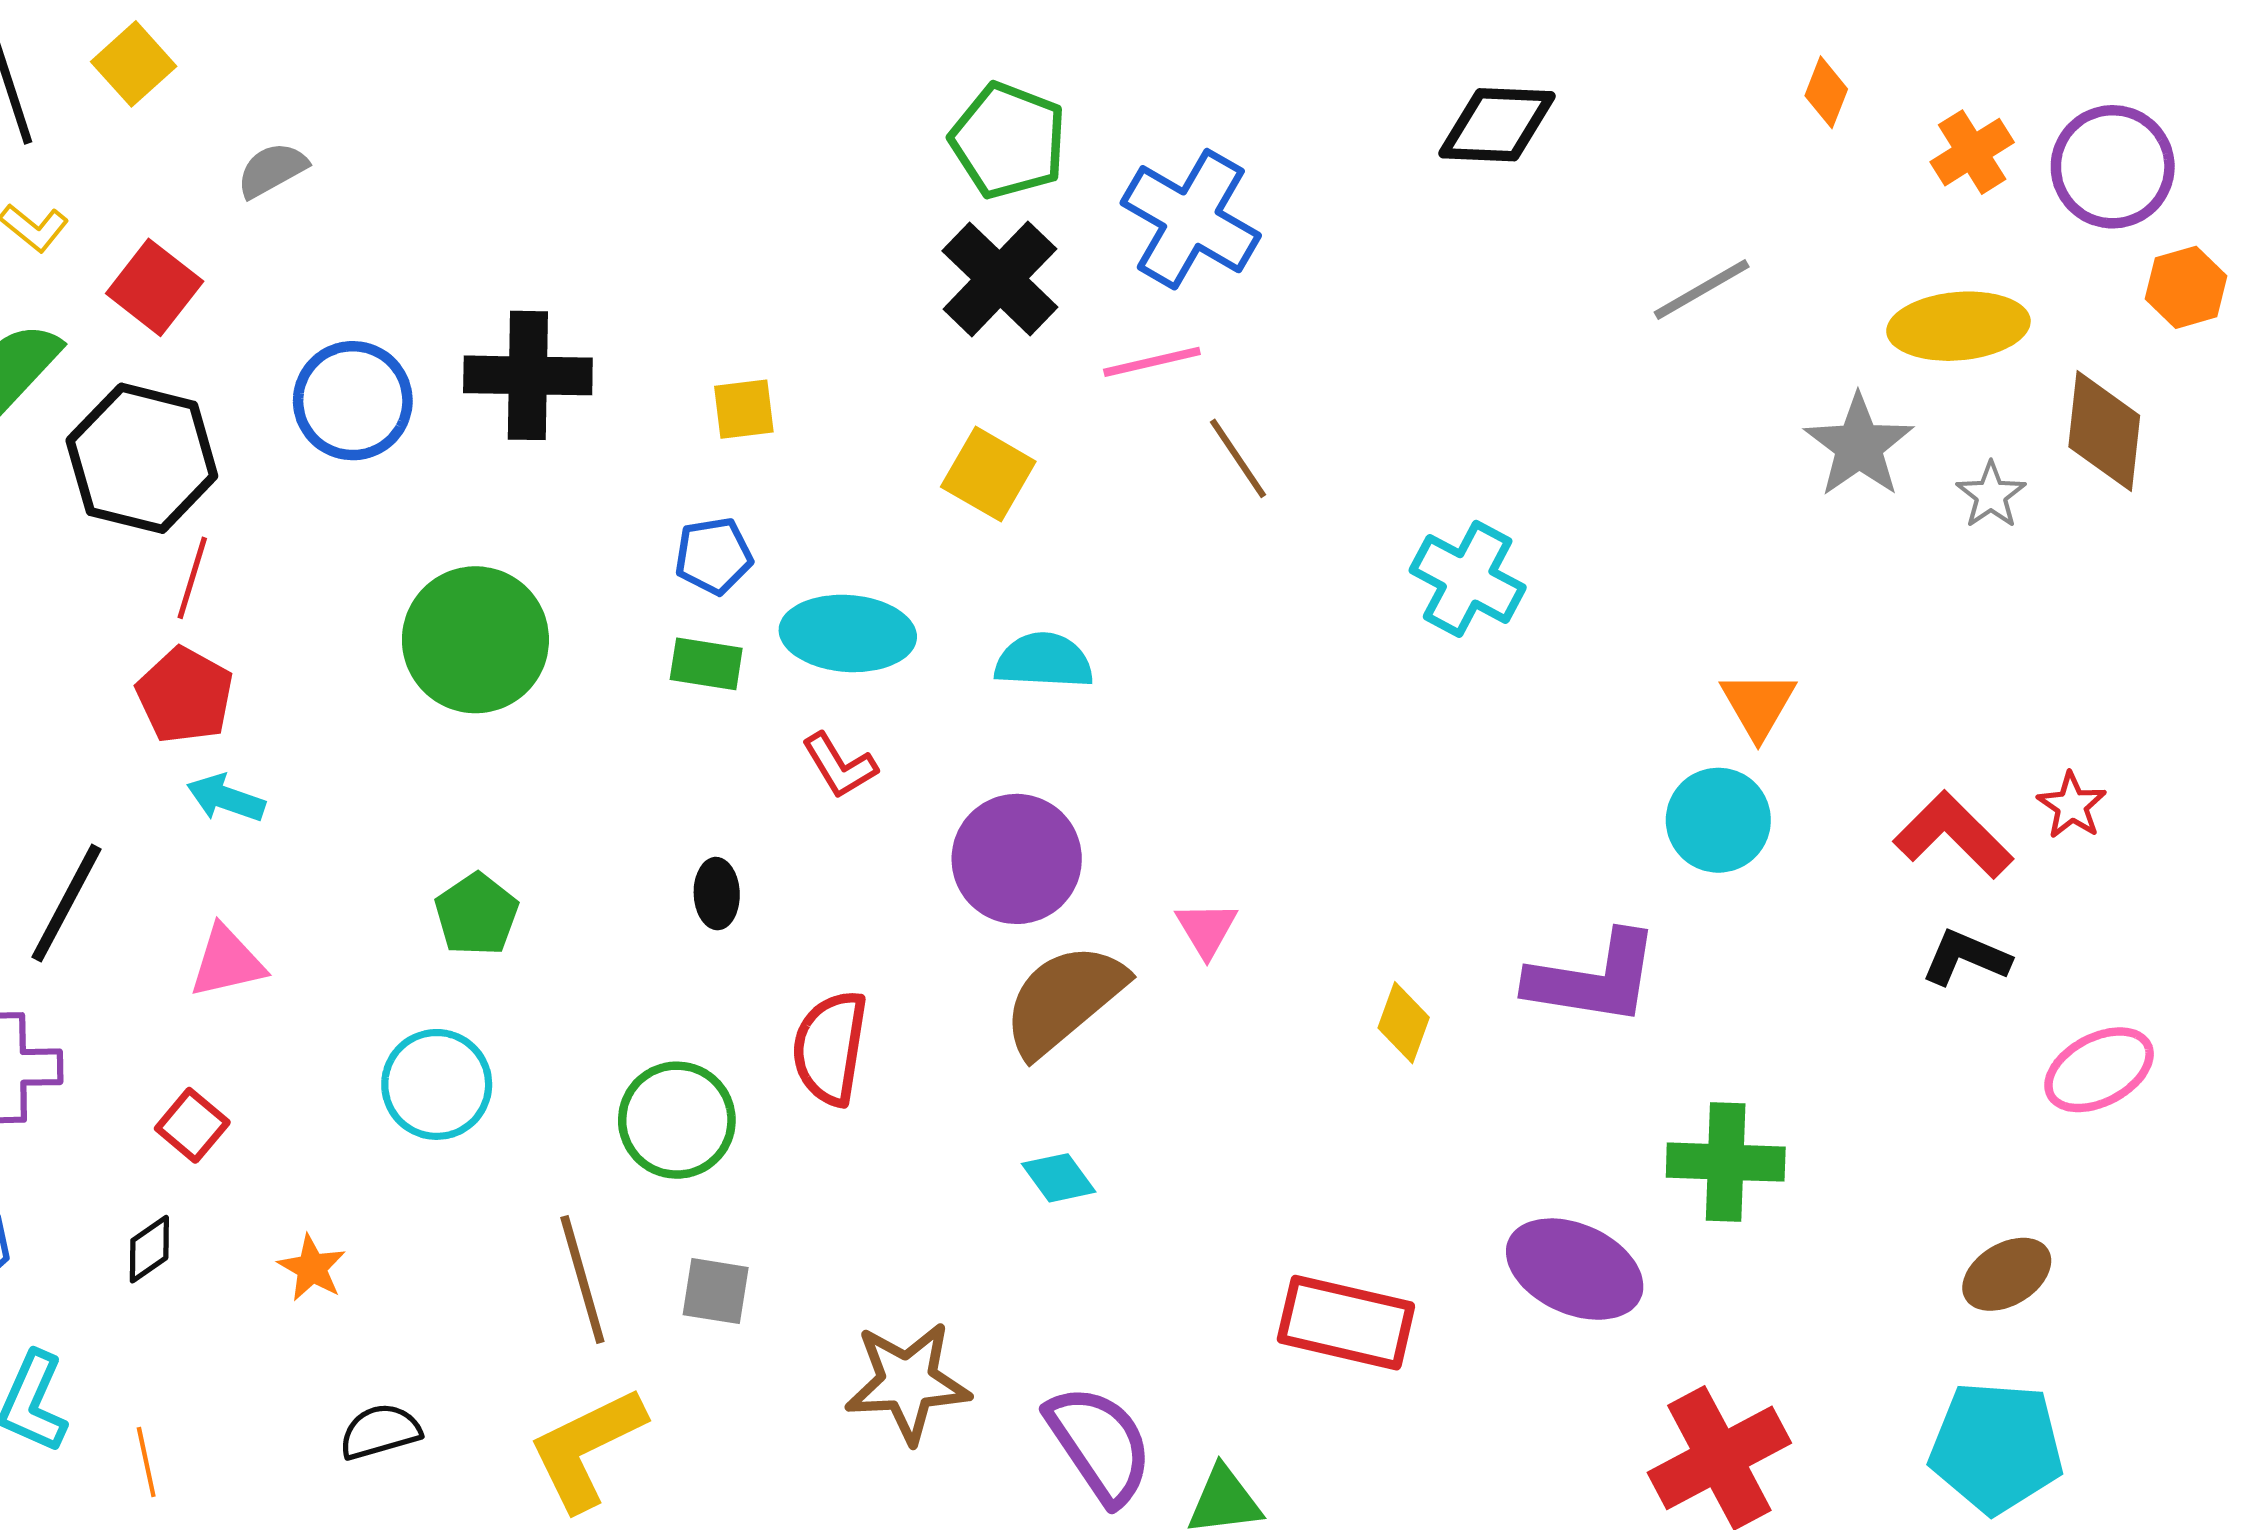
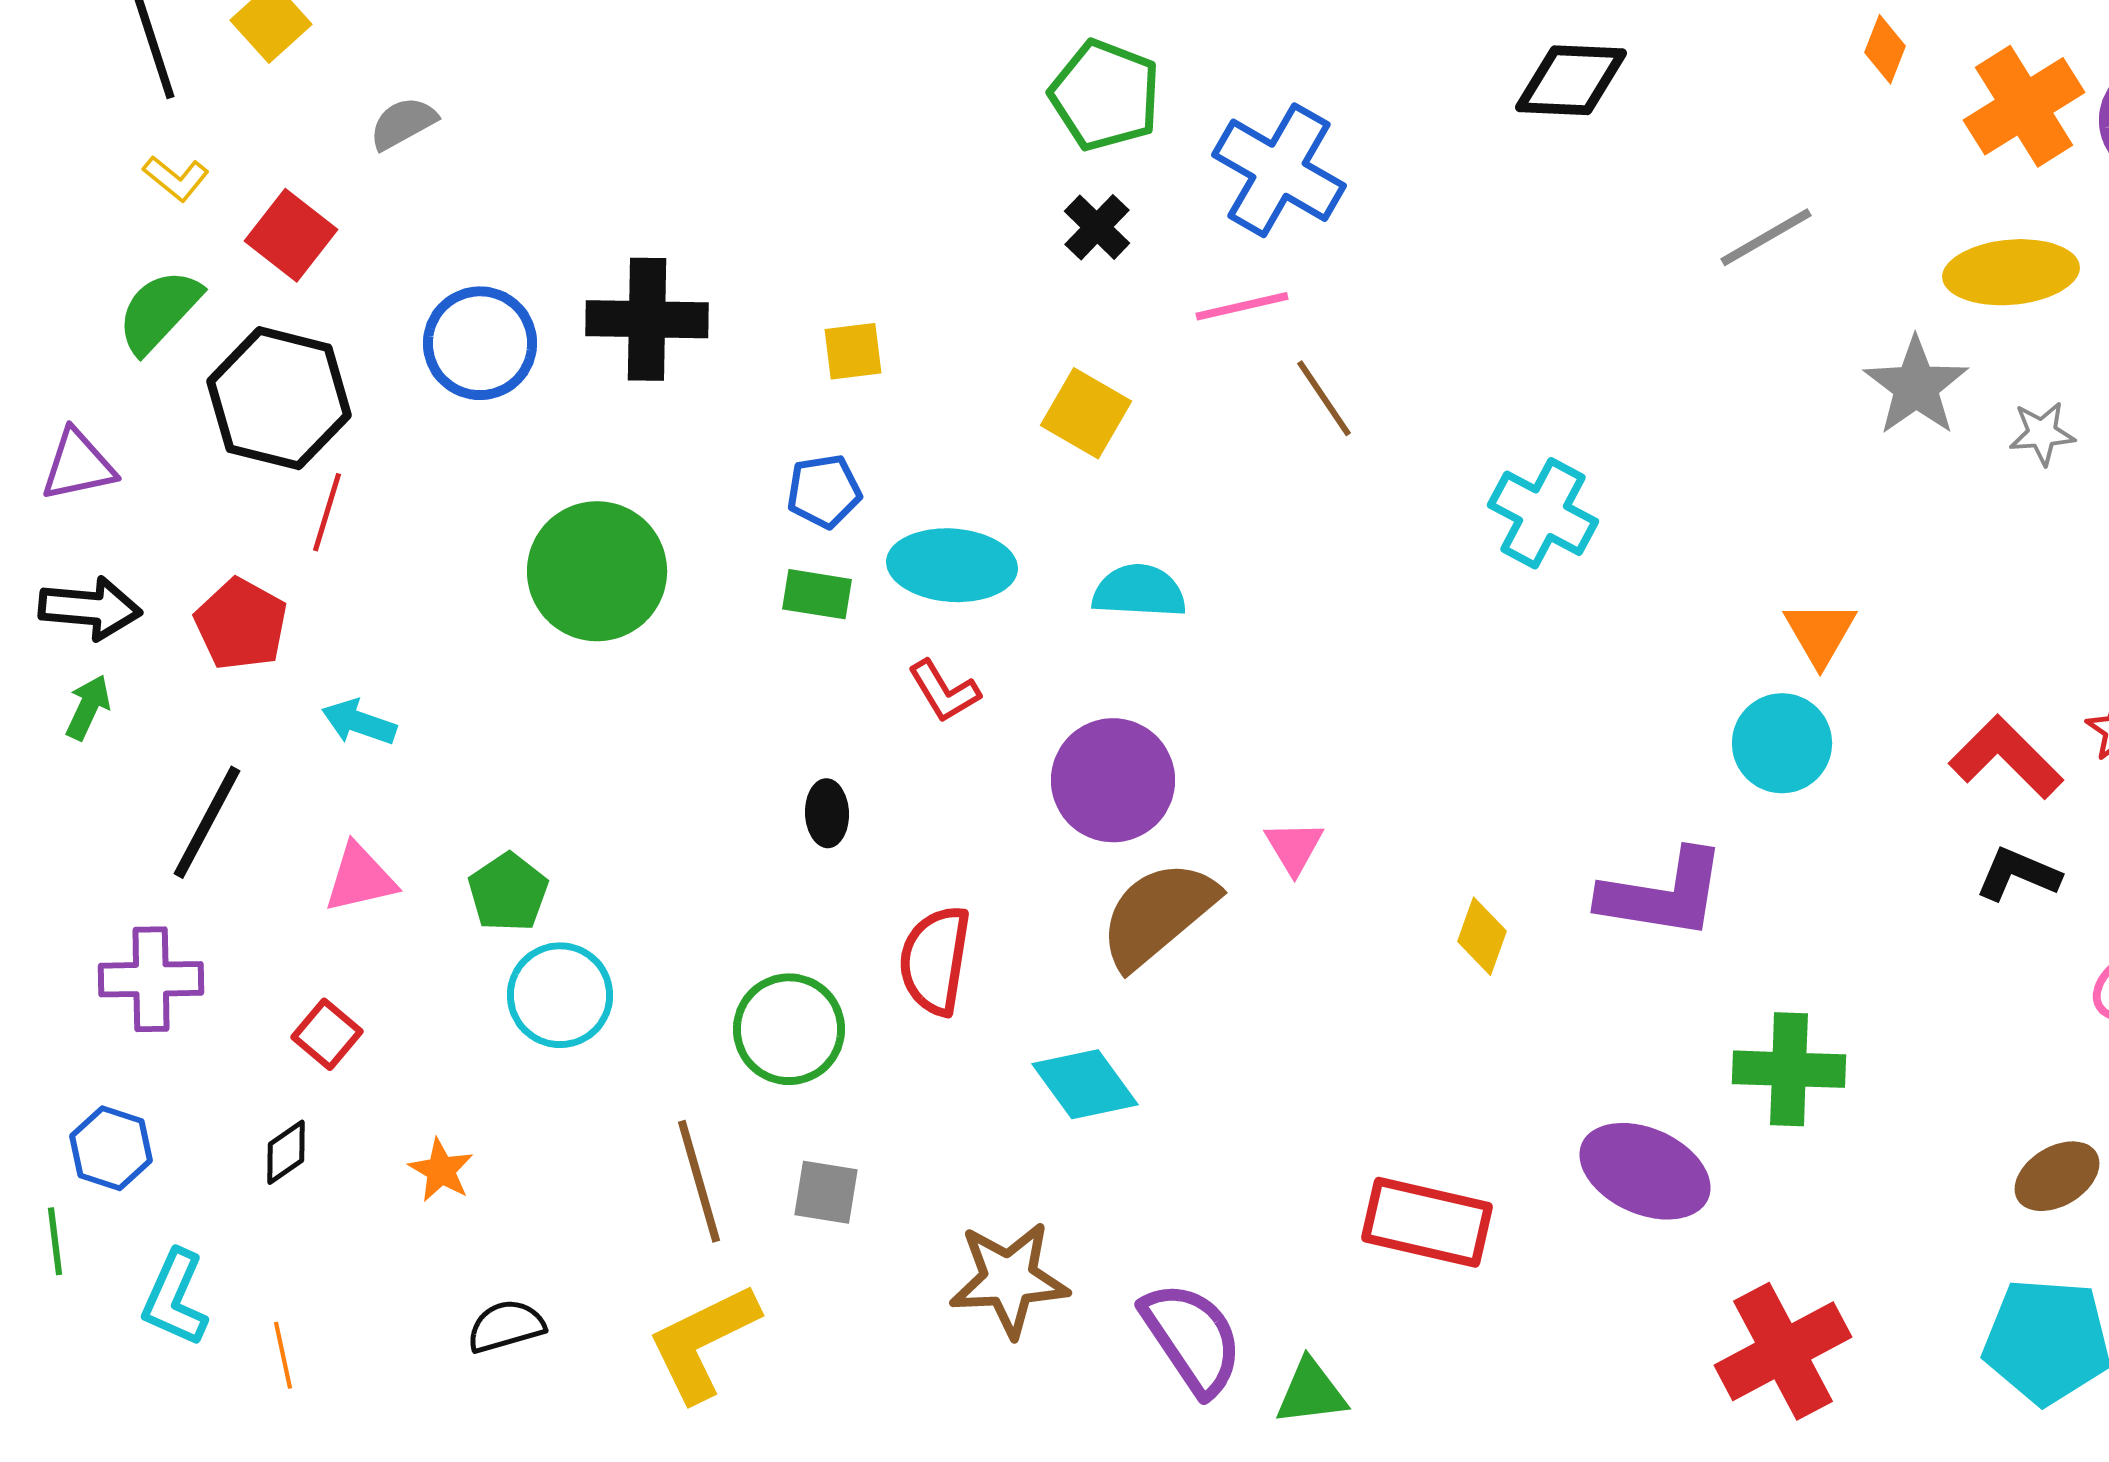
orange cross: (1972, 152) -> (2024, 106), size x1.5
black cross: (1000, 279) -> (1097, 227), size x0.6
gray star: (1991, 495) -> (2042, 433), turned 30
red pentagon: (185, 695) -> (241, 624), moved
green pentagon: (477, 915) -> (508, 892), moved
cyan diamond: (1059, 1178) -> (1085, 1084), moved, size x1.5

